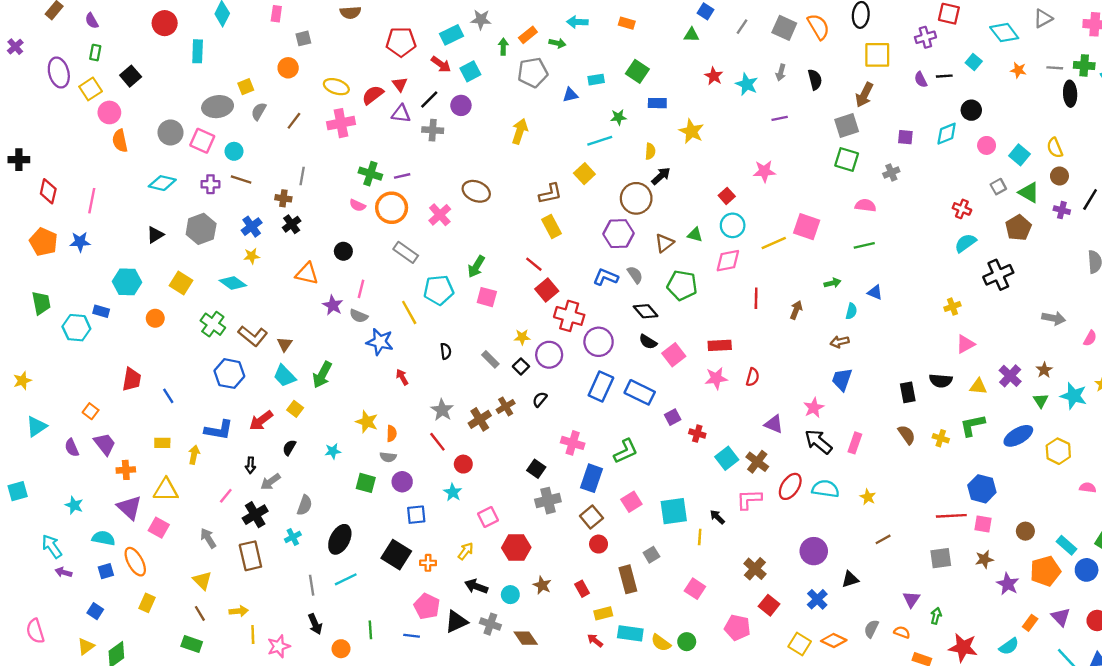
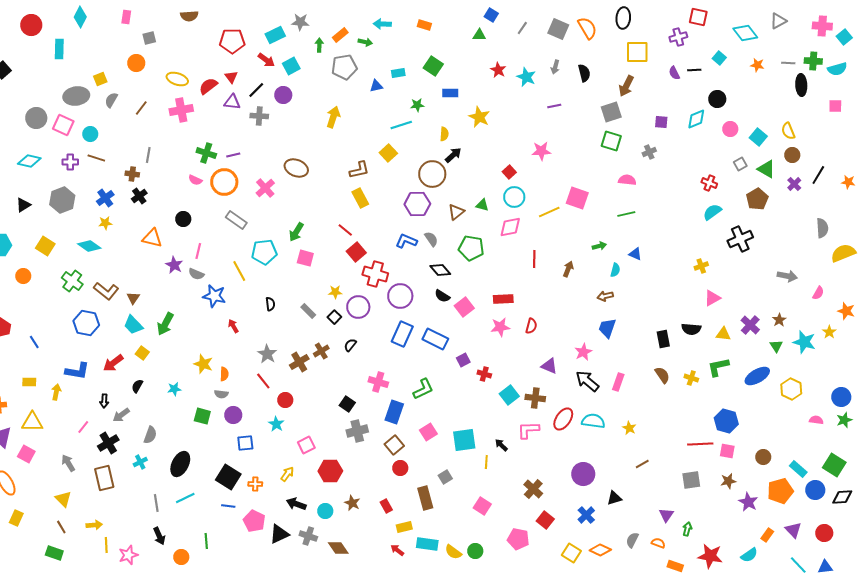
purple cross: (1062, 210) -> (794, 184), turned 32
brown cross: (757, 462) -> (535, 398), turned -30
blue line: (412, 636) -> (228, 506), moved

